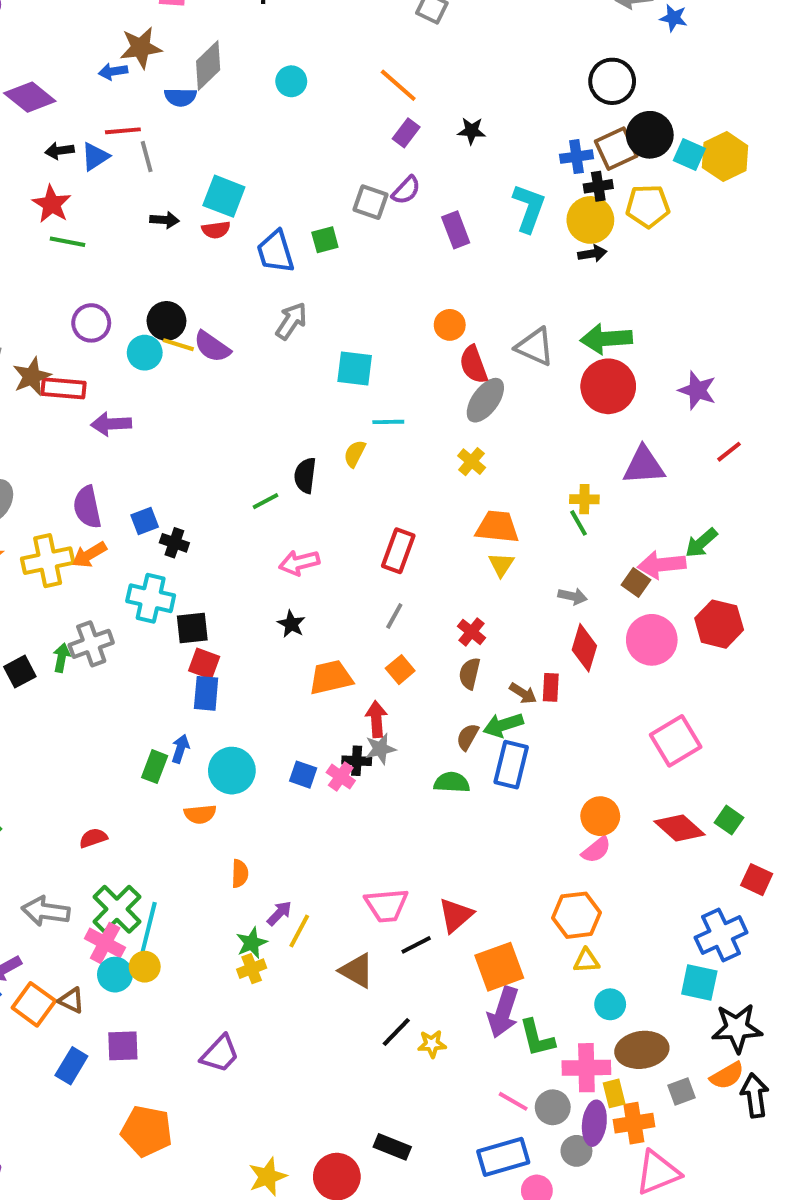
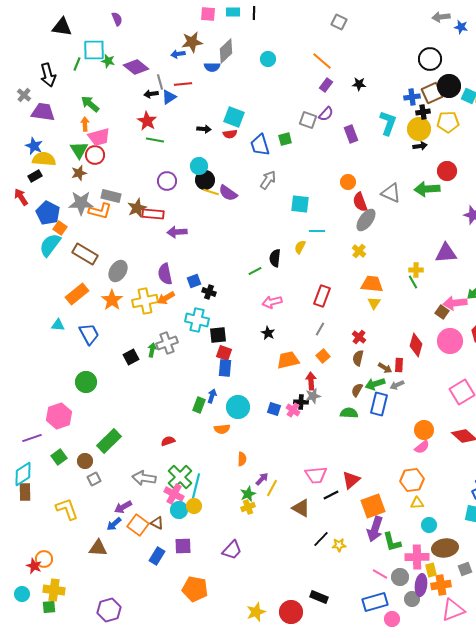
gray line: (147, 157) -> (160, 82), moved
cyan circle: (145, 353) -> (199, 166), moved
red circle: (608, 386) -> (447, 171), moved, size x0.7
gray arrow: (573, 596) -> (397, 385), moved, turned 144

